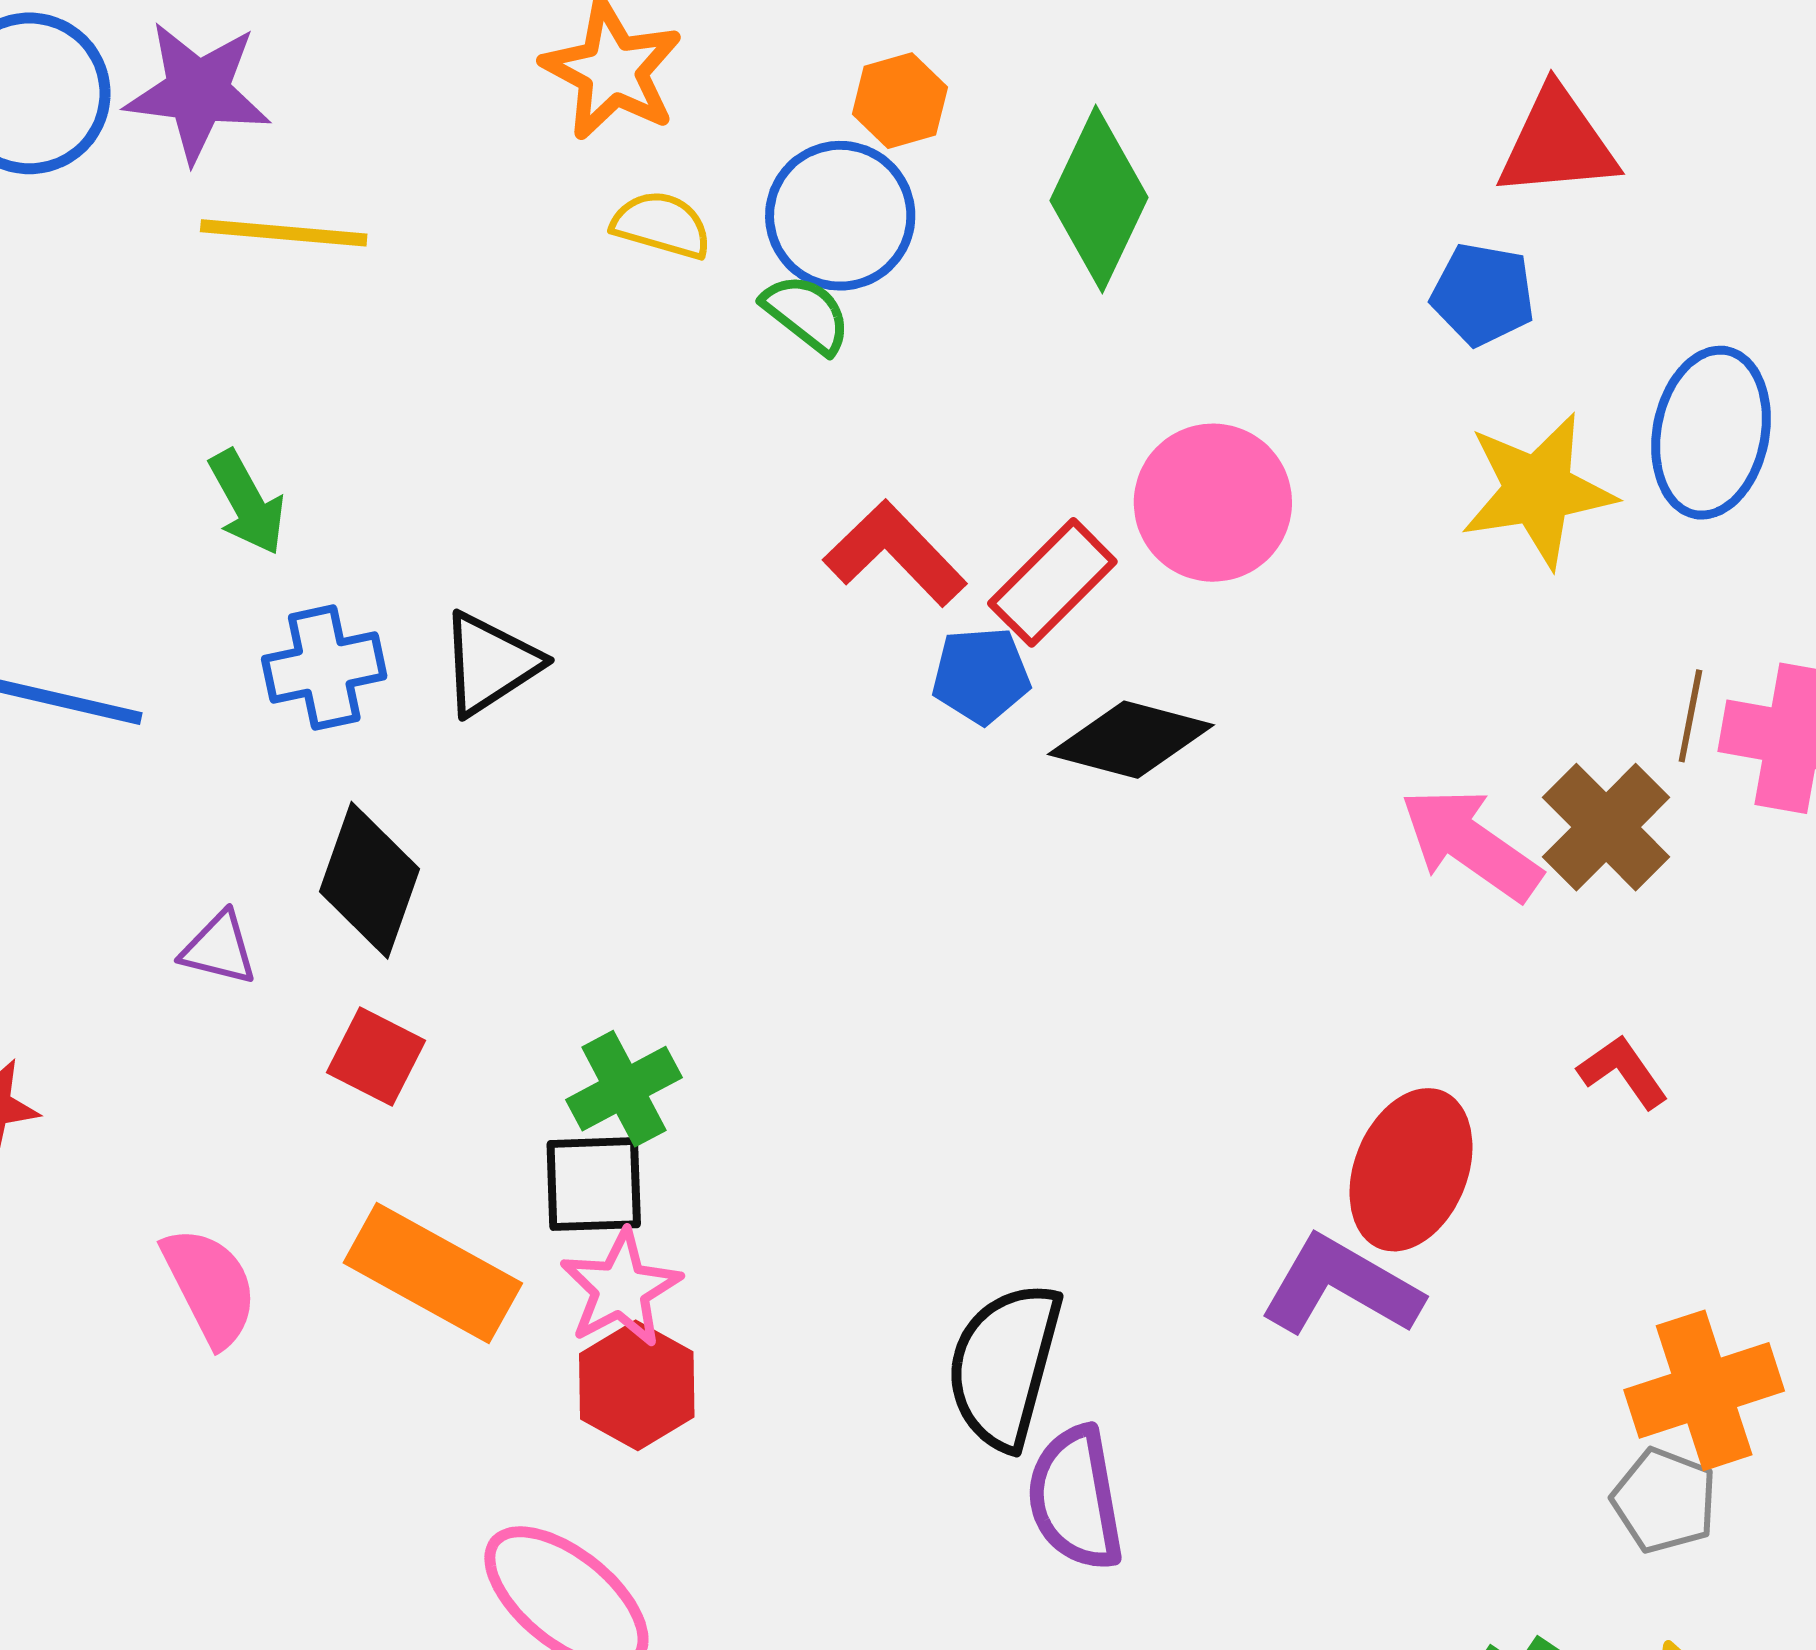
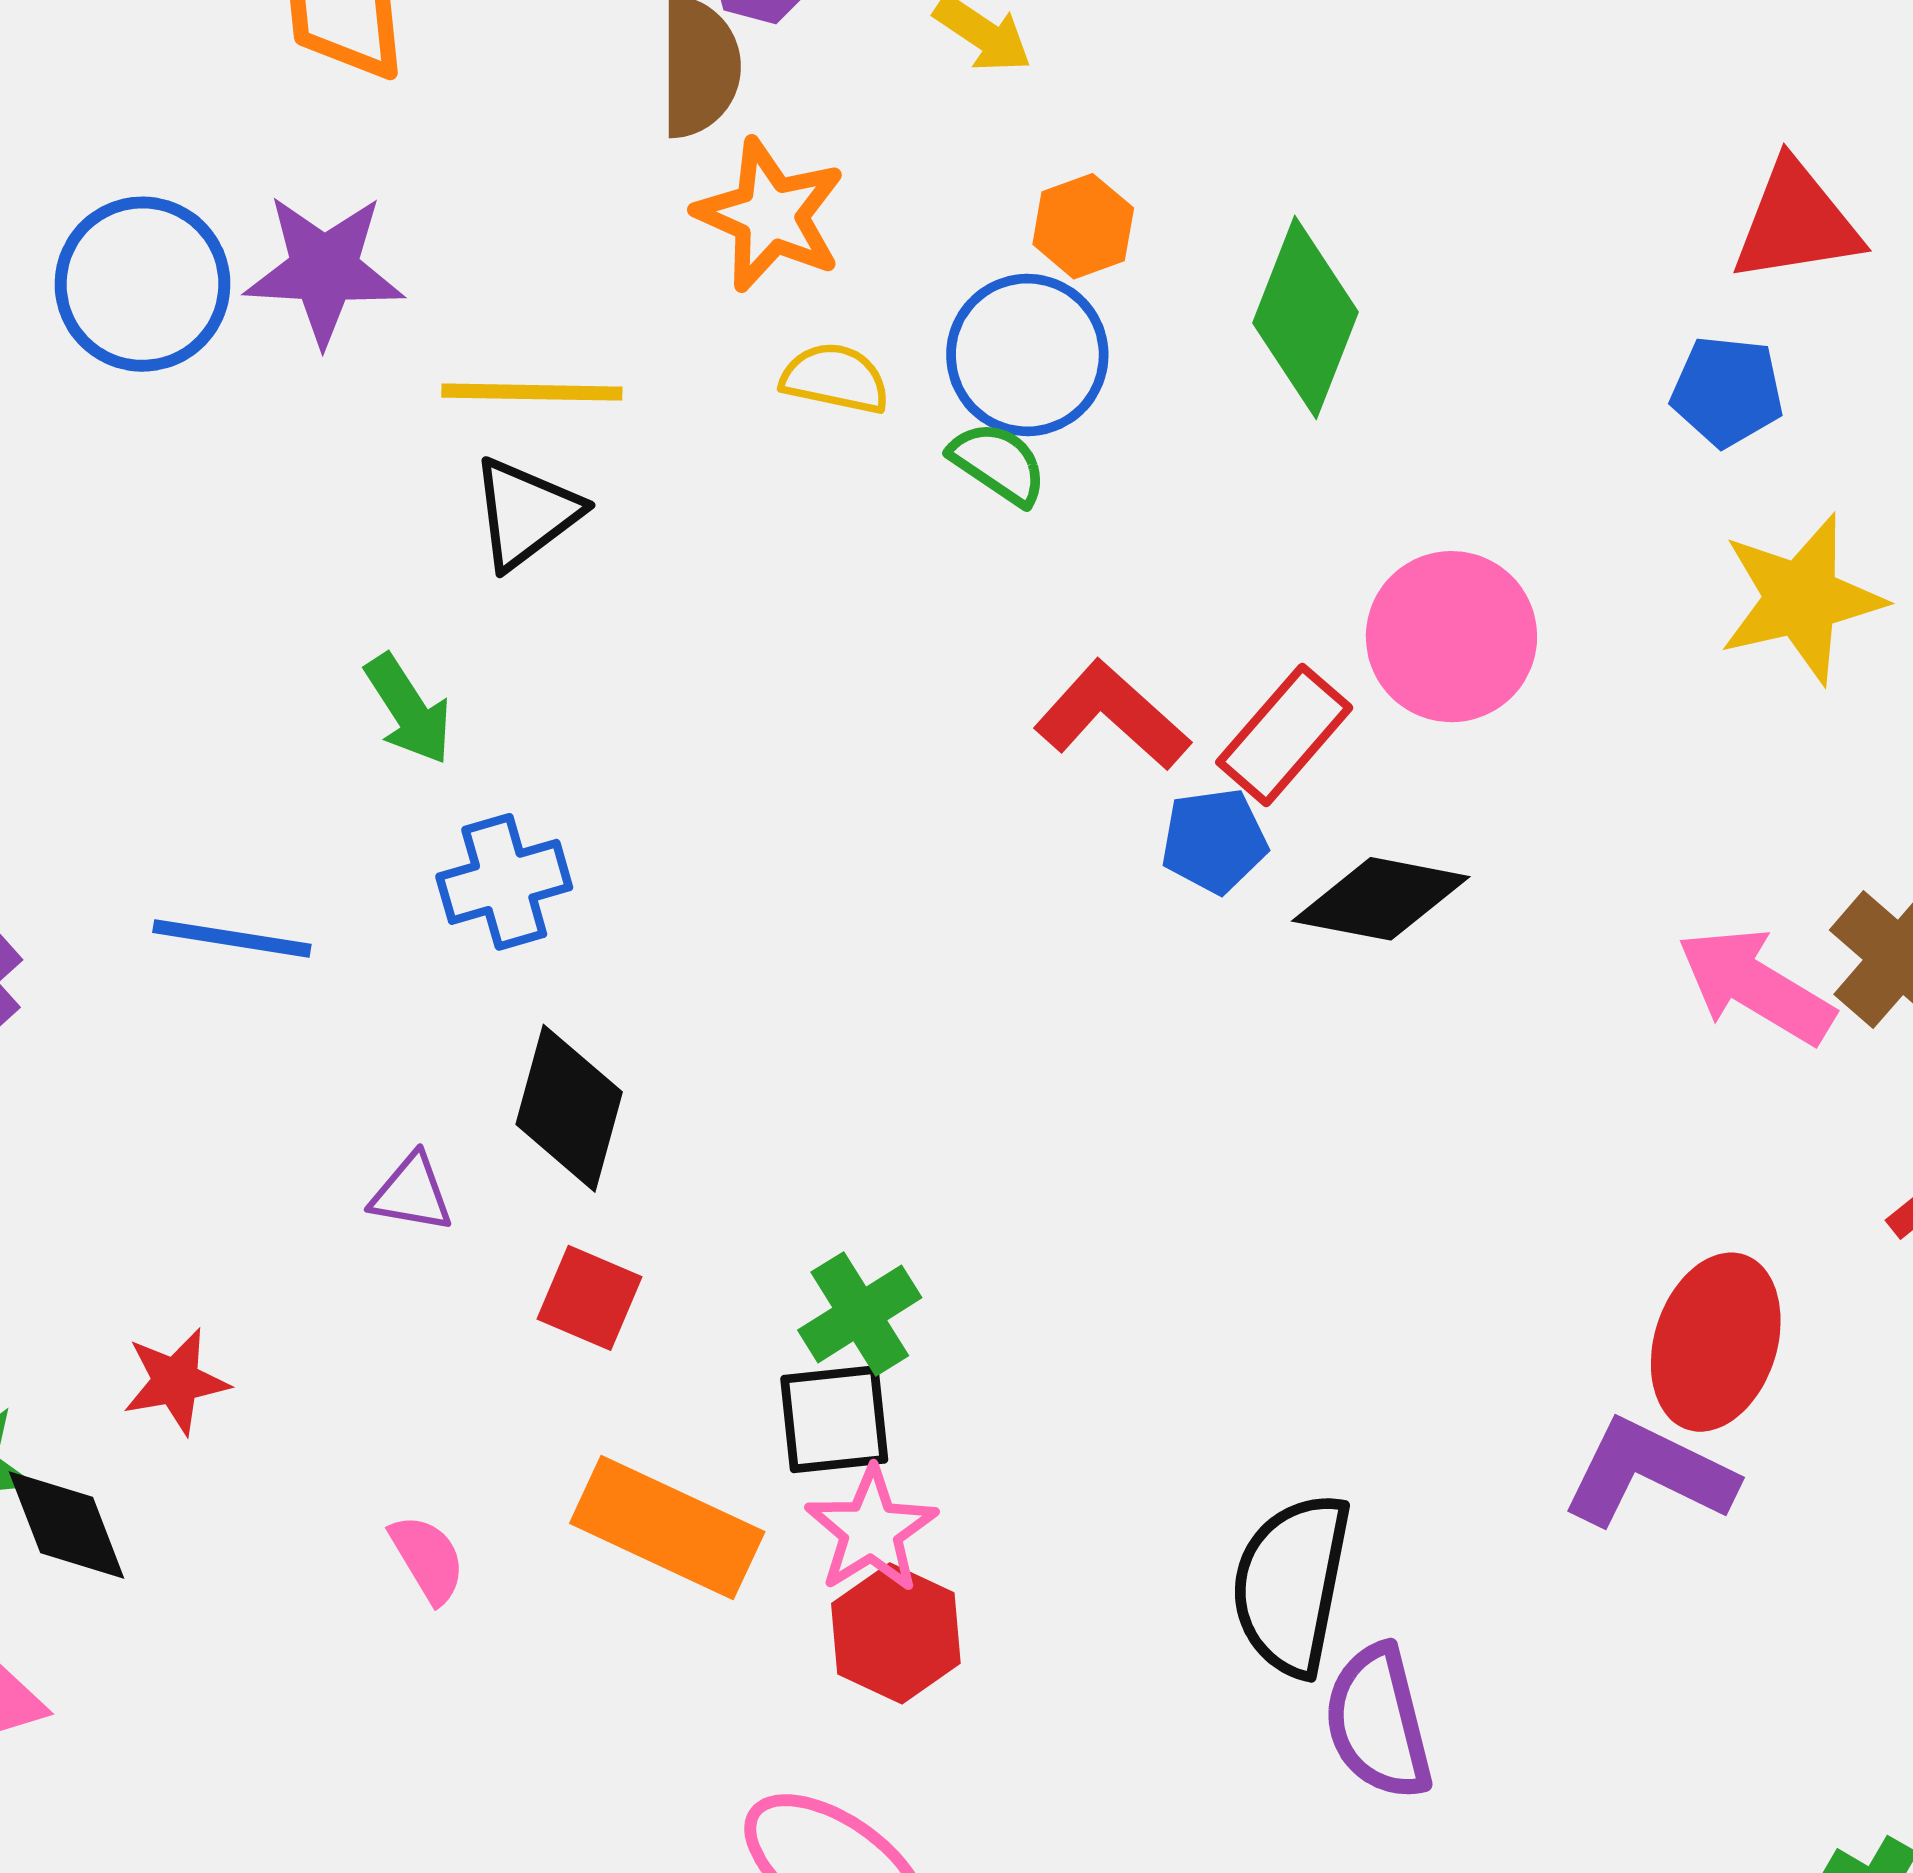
yellow line: (284, 233) -> (532, 392), moved
black triangle: (490, 663) -> (526, 513), moved
pink semicircle: (210, 1286) -> (428, 1559), size x0.7

